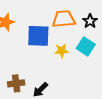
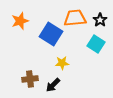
blue square: (38, 36) -> (51, 34), turned 30
yellow star: (62, 51) -> (62, 63), moved

